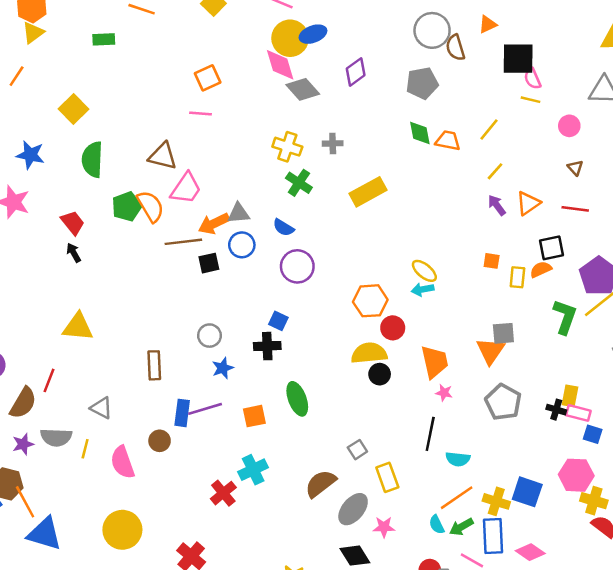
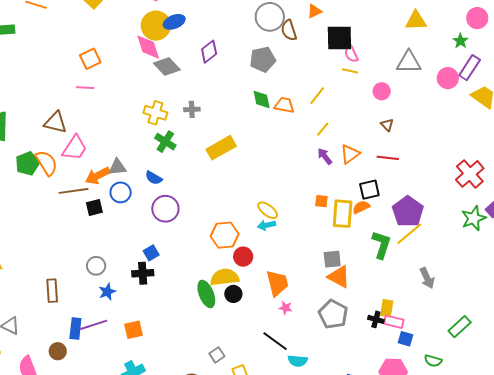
yellow rectangle: (517, 277) -> (343, 214), size x1.6
blue square: (278, 321) -> (151, 253), turned 35
orange triangle: (491, 351) -> (339, 277), moved, turned -35
green ellipse: (297, 399) -> (206, 294), moved
black line: (430, 434) -> (275, 341), turned -64

